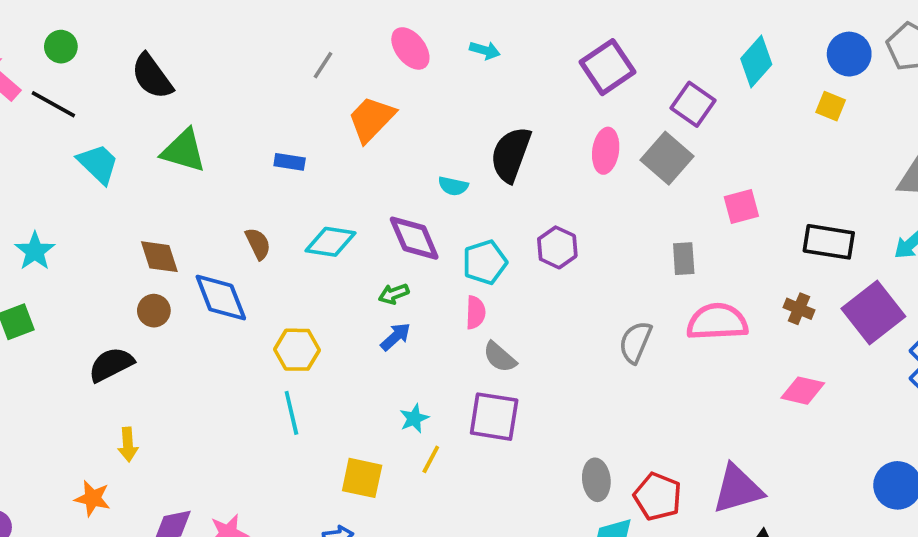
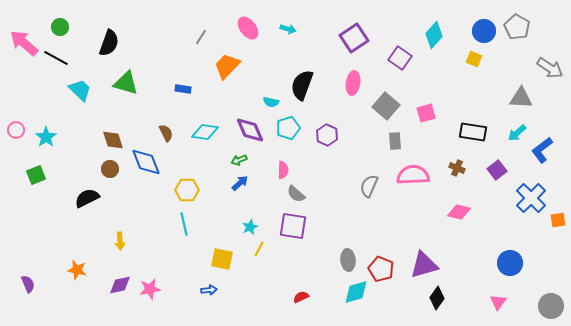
black semicircle: (152, 76) -> (109, 43), turned -124
gray square: (667, 158) -> (386, 106), moved
cyan pentagon: (485, 262) -> (288, 128), moved
purple square: (873, 312) -> (497, 170), size x0.6
yellow arrow: (128, 444) -> (120, 241), moved

